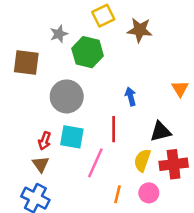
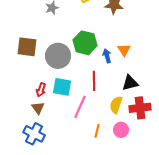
green hexagon: (88, 52) -> (85, 43), moved
brown square: (26, 63) -> (27, 47), moved
orange triangle: (180, 89) -> (124, 50), moved

